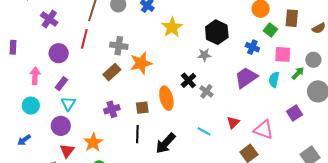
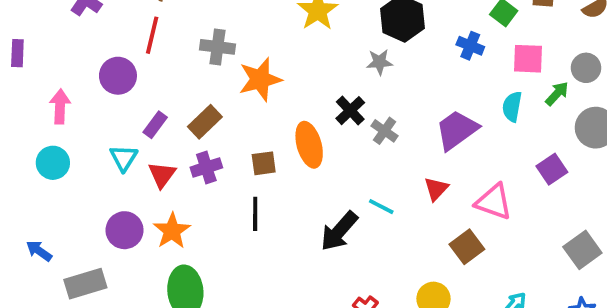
purple circle: (59, 53) -> (118, 76), moved
brown rectangle: (112, 72) -> (205, 122), moved
purple trapezoid: (246, 78) -> (457, 130), moved
purple rectangle: (61, 84) -> (155, 125), moved
purple circle: (61, 126) -> (125, 230), moved
blue arrow: (24, 140) -> (39, 251), moved, turned 72
black arrow: (165, 143) -> (339, 231), moved
red triangle: (67, 151) -> (162, 175), moved

